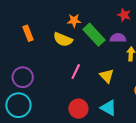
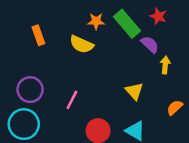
green rectangle: (94, 35) -> (127, 24), moved
purple semicircle: (118, 38) -> (150, 44), turned 42
pink line: (76, 72) -> (72, 100), moved

